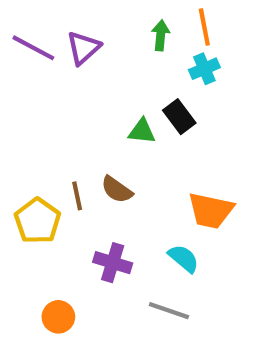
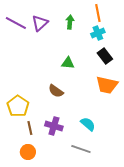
green arrow: (161, 35) -> (70, 22), moved
black rectangle: (179, 117) -> (105, 56), moved
brown line: (77, 196) -> (30, 128), moved
orange trapezoid: (211, 210) -> (107, 85), moved

